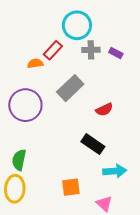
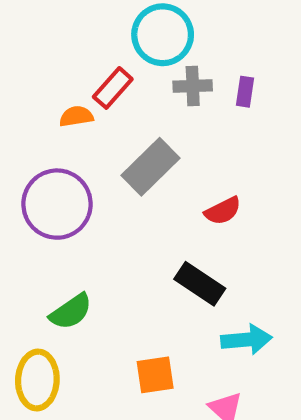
purple rectangle: (116, 53) -> (245, 92), turned 72
green semicircle: (19, 160) -> (71, 312), moved, turned -135

